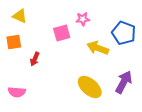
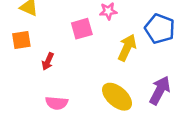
yellow arrow: (98, 48) -> (127, 48), turned 95
pink semicircle: (17, 92) -> (57, 103), moved

